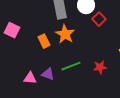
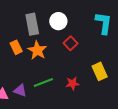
red square: (99, 19) -> (70, 43), moved
orange rectangle: (44, 41) -> (16, 47), moved

